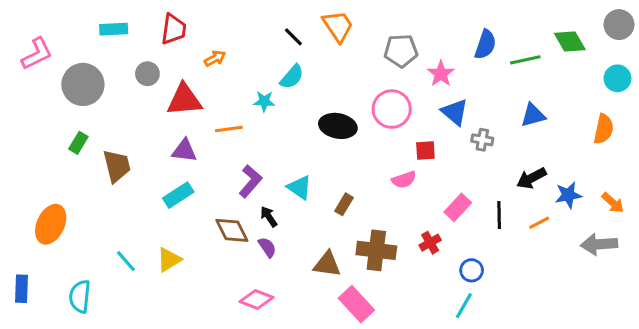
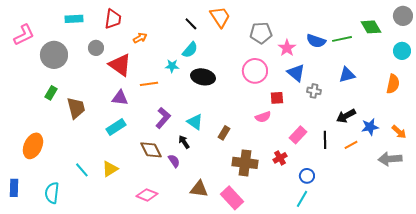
blue semicircle: (485, 45) -> (316, 41), moved, turned 90
red triangle: (184, 100) -> (120, 65), turned 40
black ellipse: (338, 126) -> (203, 77), moved
black arrow: (269, 217) -> (184, 142), moved
brown triangle: (327, 264) -> (199, 189), moved
pink diamond: (257, 300) -> (147, 195), moved

